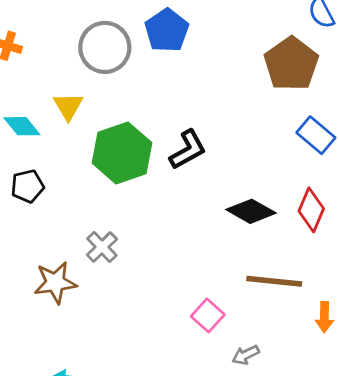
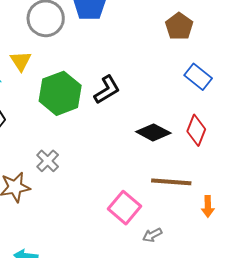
brown pentagon: (291, 64) -> (179, 26), size x0.7
pink square: (208, 315) -> (125, 208), size x1.4

